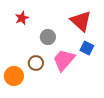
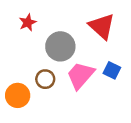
gray circle: (48, 37) -> (60, 46), size x1.5
blue square: (87, 48) -> (112, 70), moved

